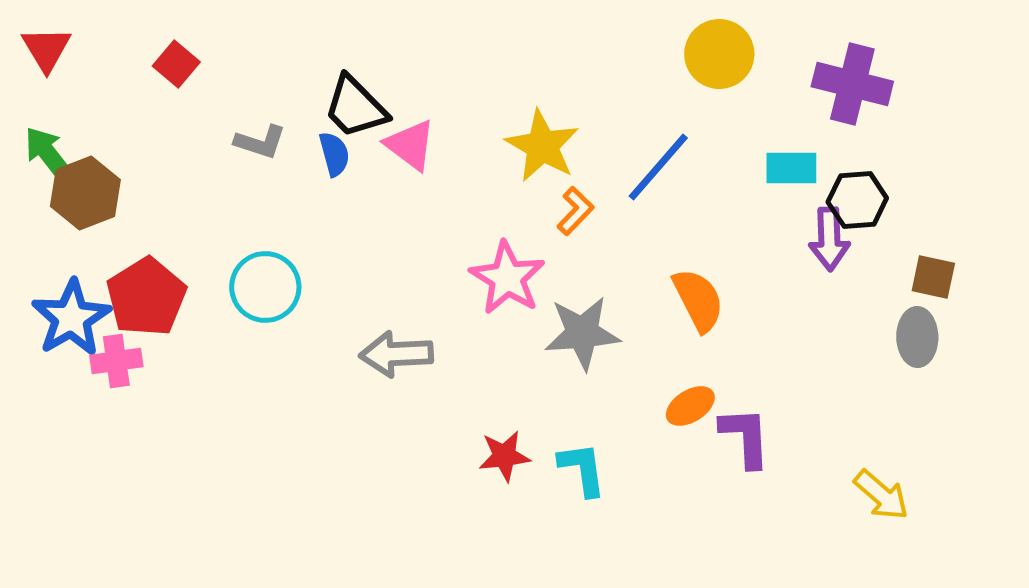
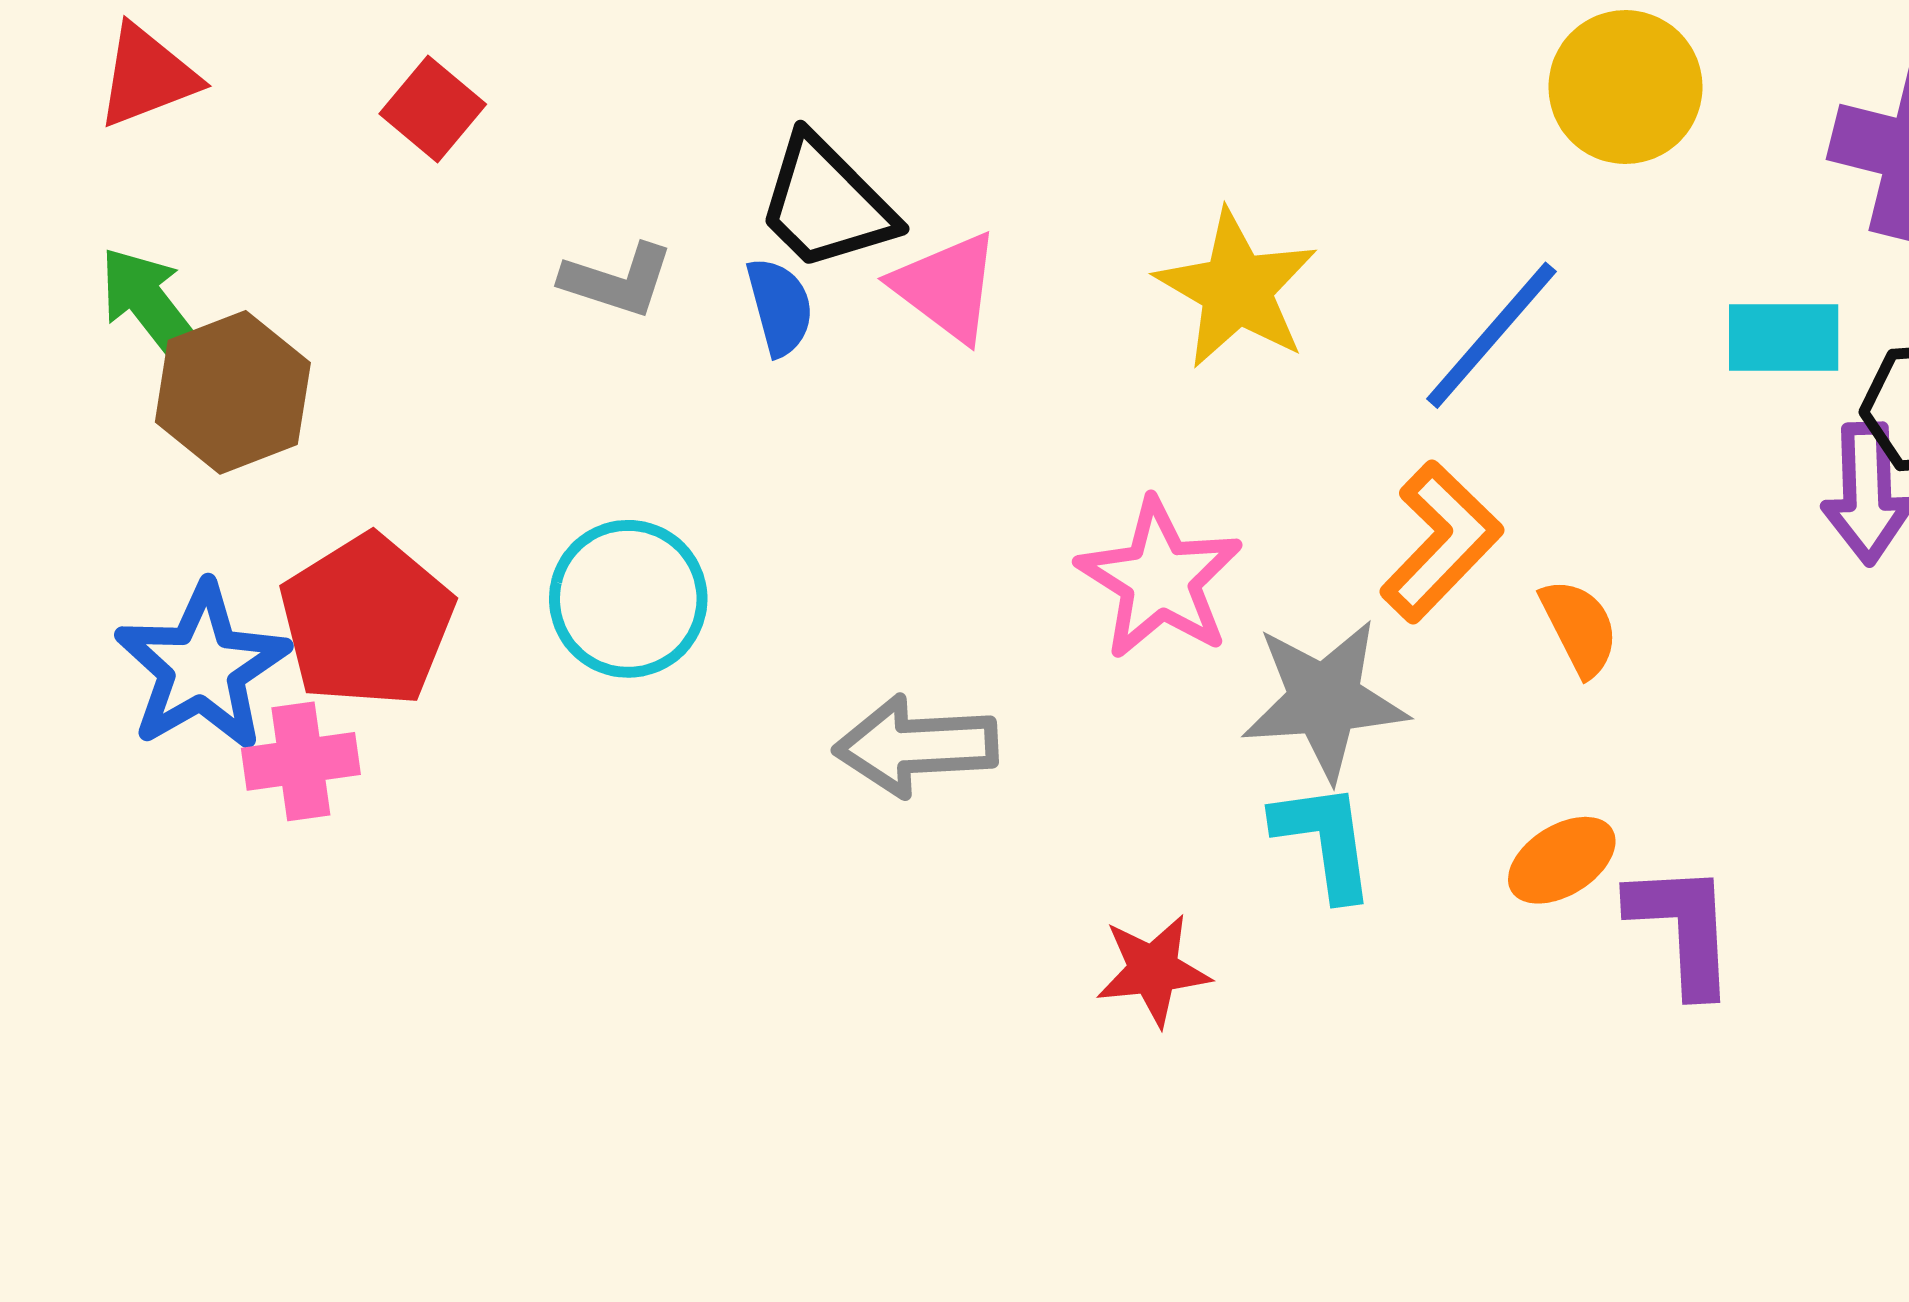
red triangle: (46, 49) -> (147, 76), turned 40
orange L-shape: (575, 211) -> (1441, 542), moved, size x1.5
orange semicircle: (698, 300) -> (1579, 627), size x0.7
cyan L-shape: (582, 469) -> (1325, 840), moved

